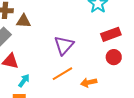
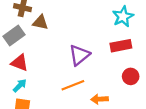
red rectangle: (111, 34) -> (121, 46), moved
cyan arrow: (24, 81) -> (20, 86), moved

